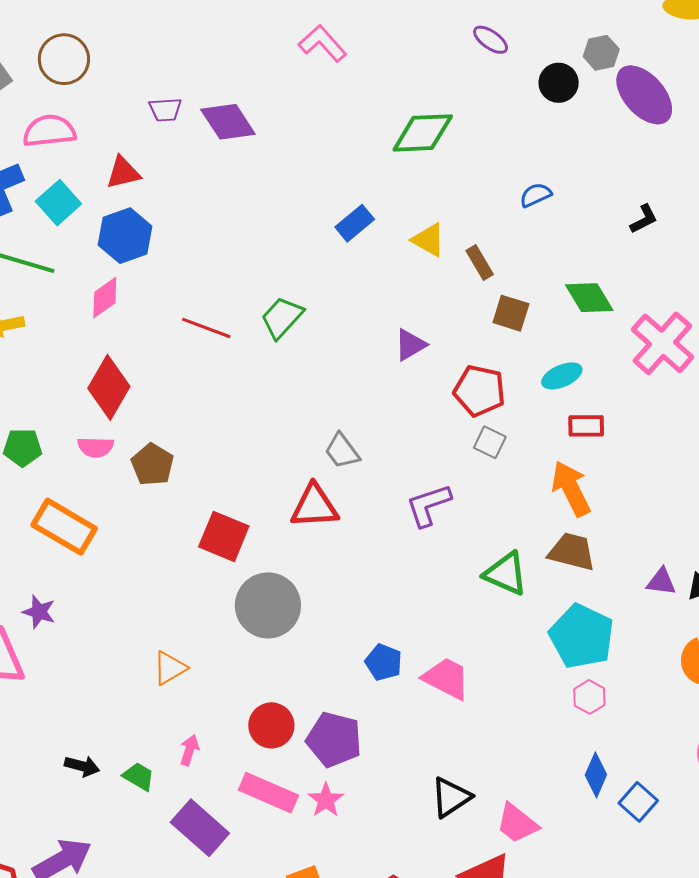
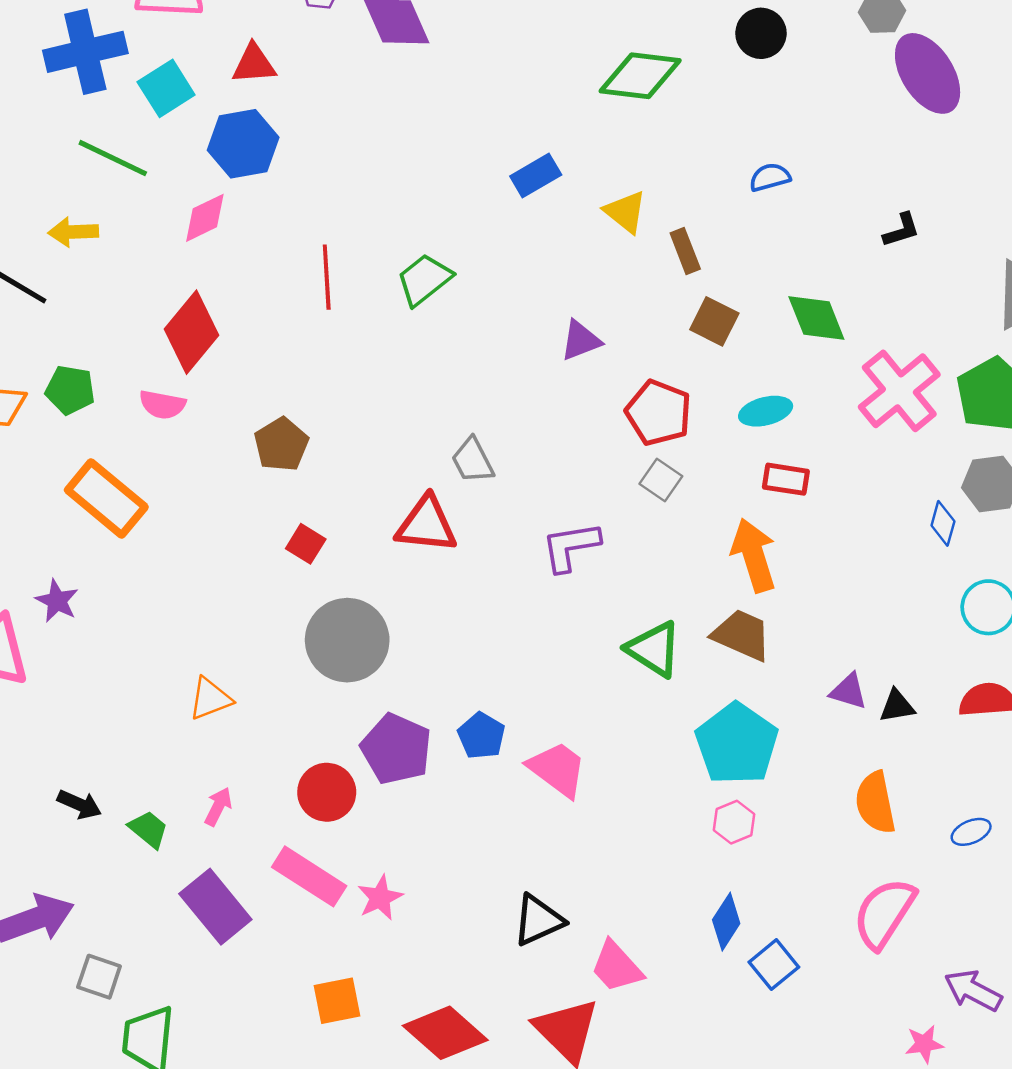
black circle: (559, 83) -> (761, 33), moved
red line: (206, 328) -> (327, 277), turned 57
brown pentagon: (152, 465) -> (281, 444), moved
red square: (224, 536) -> (306, 544), size x0.6
purple pentagon: (334, 740) -> (396, 749), moved

